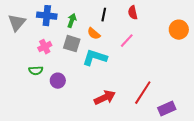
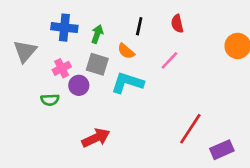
gray triangle: (17, 23) -> (25, 51), moved
purple circle: (58, 81) -> (79, 85), moved
red arrow: (105, 98) -> (96, 138), moved

